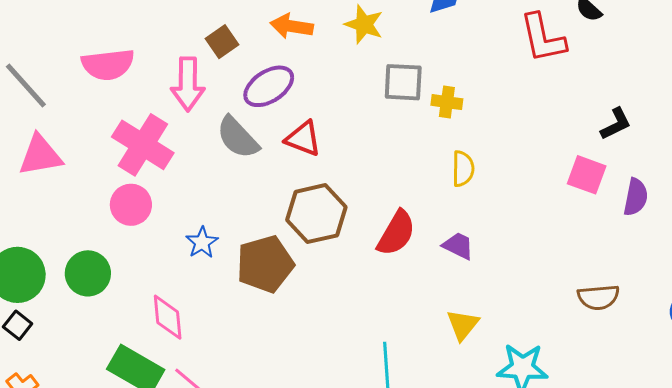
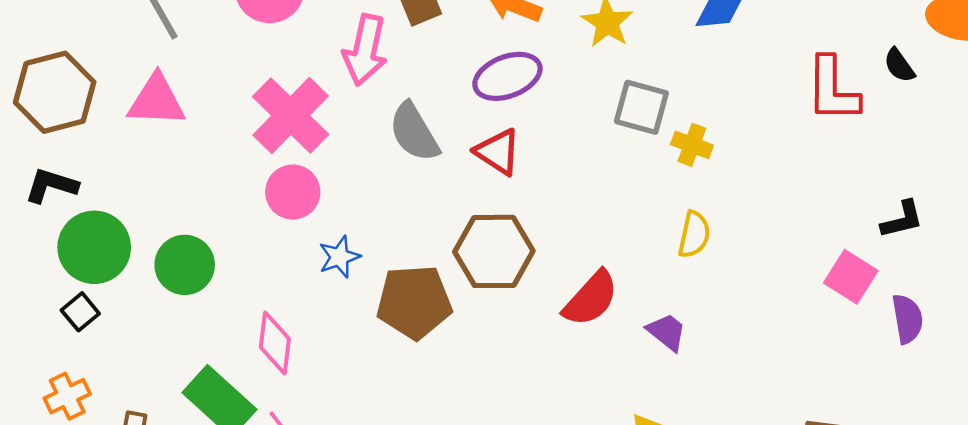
purple ellipse: (269, 86) -> (507, 76), moved
purple semicircle: (636, 197) -> (907, 319), turned -33
pink circle: (131, 205) -> (293, 192), moved

